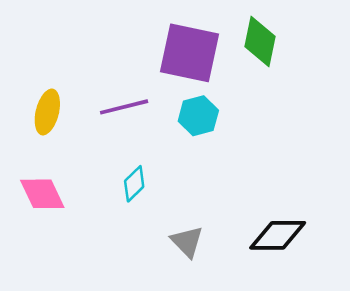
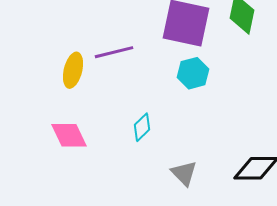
purple line: (124, 107) -> (114, 52), moved

